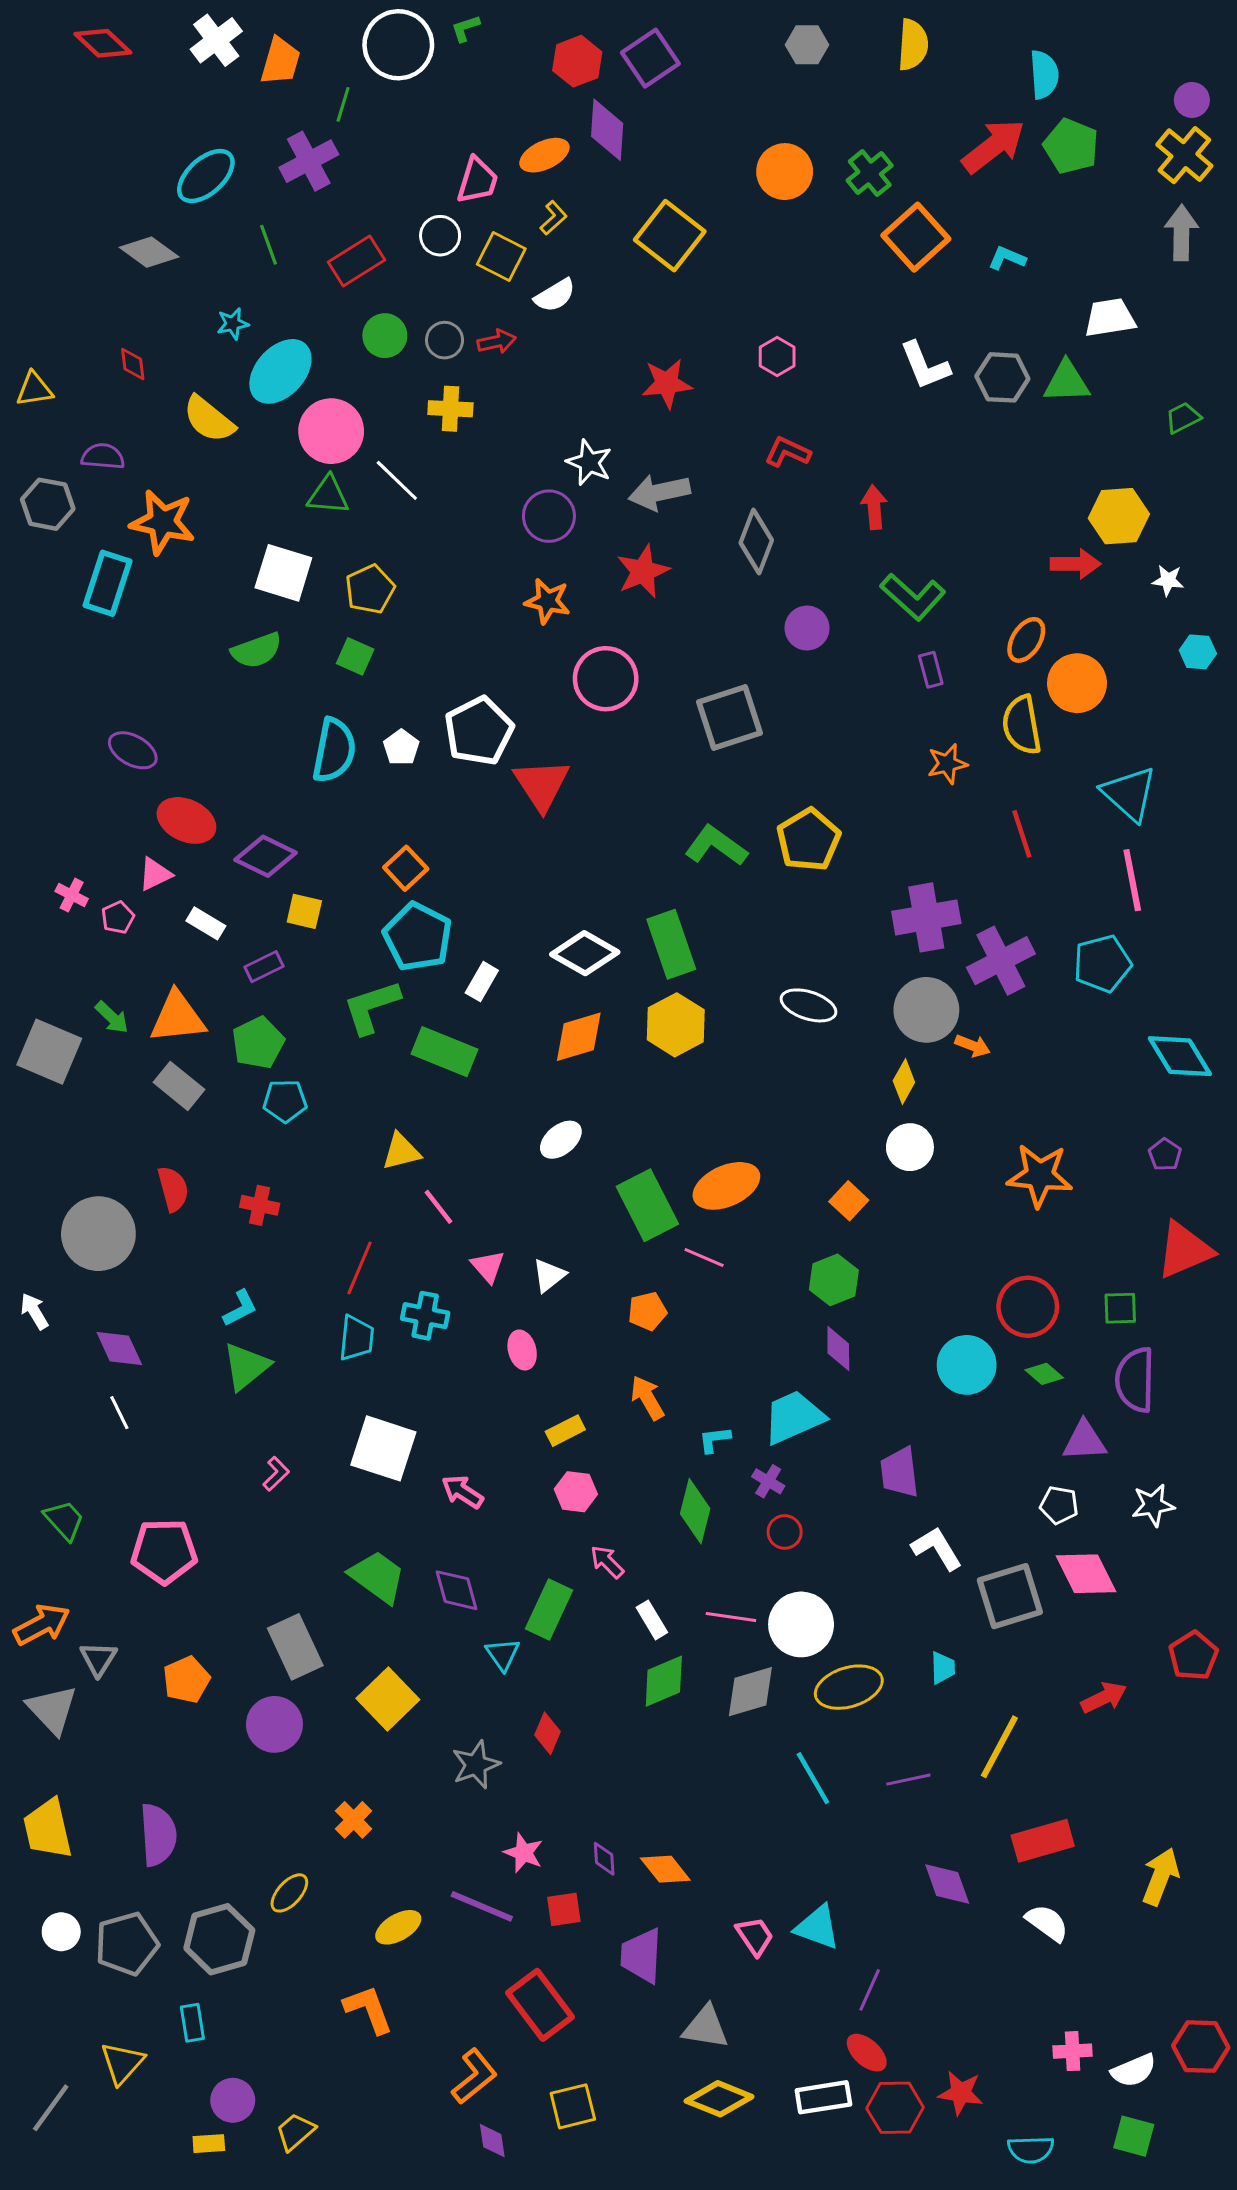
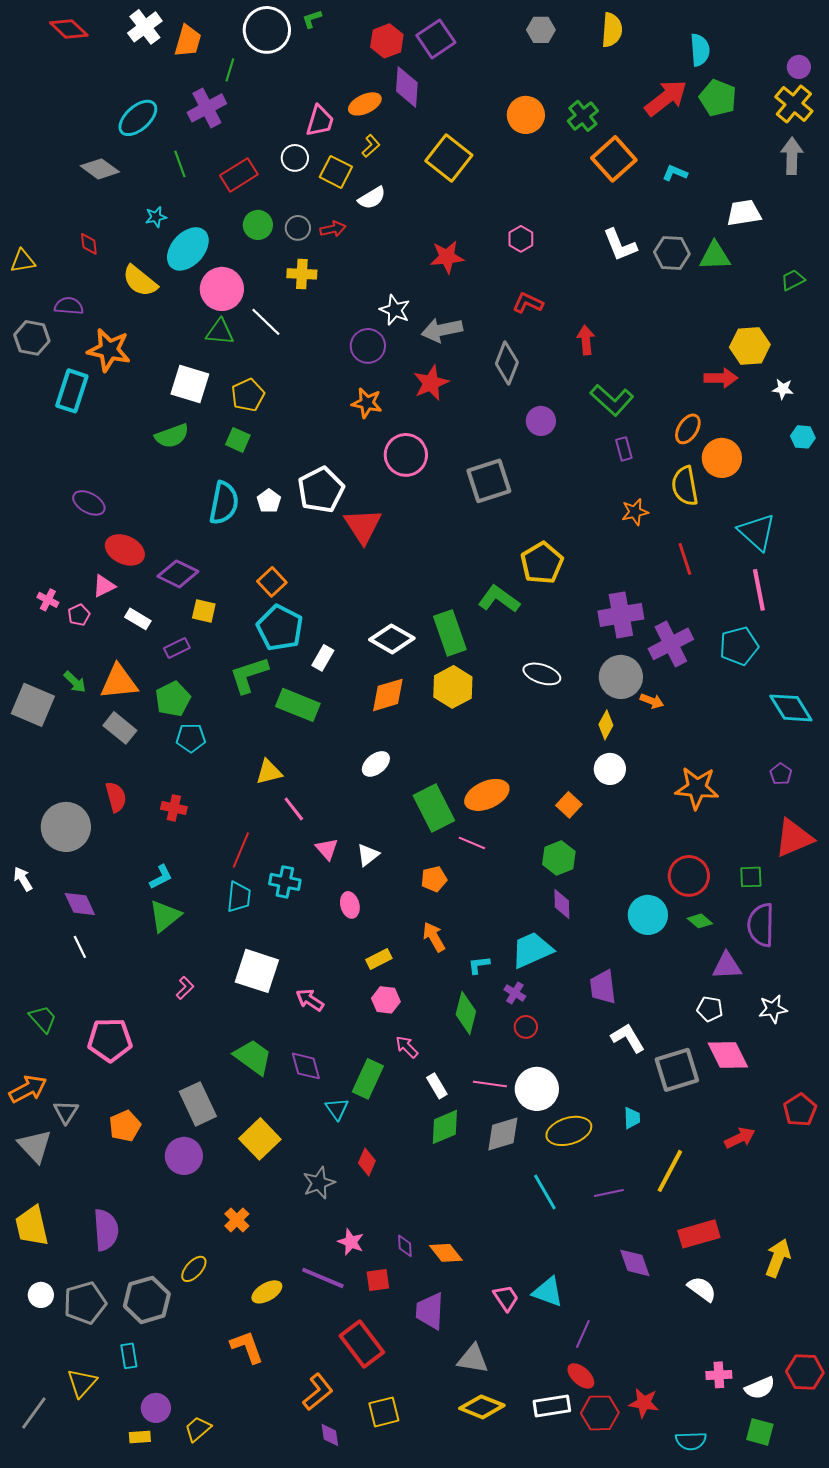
green L-shape: (716, 846) -> (499, 599), moved

